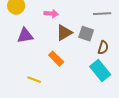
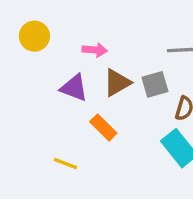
gray square: (86, 34) -> (155, 84), turned -35
purple triangle: (25, 36) -> (74, 88), moved, turned 30

